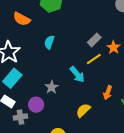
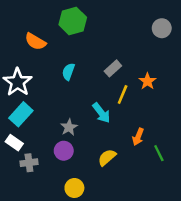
gray rectangle: (94, 40) -> (113, 68), moved
yellow line: (94, 59) -> (123, 95), turned -35
purple circle: (36, 105) -> (64, 151), moved

